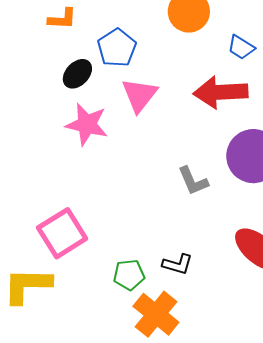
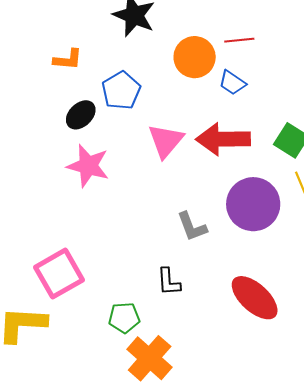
blue trapezoid: (241, 47) -> (232, 83), moved
pink triangle: (139, 95) -> (166, 141), moved
black L-shape: (178, 264) -> (169, 282), moved, turned 68

